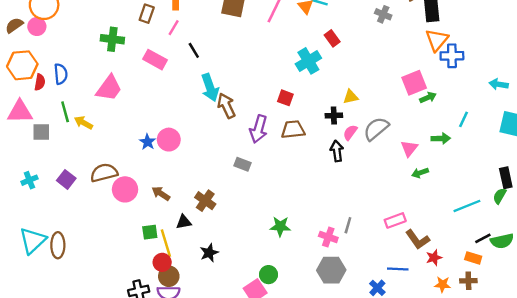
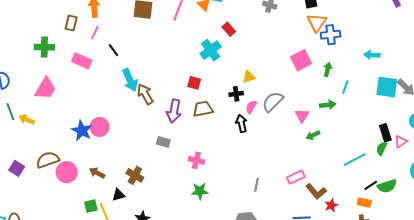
green arrow: (428, 97) -> (328, 69), moved, turned -48
blue star: (147, 142) -> (82, 131), size x1.5
pink cross: (328, 237) -> (196, 160), moved

